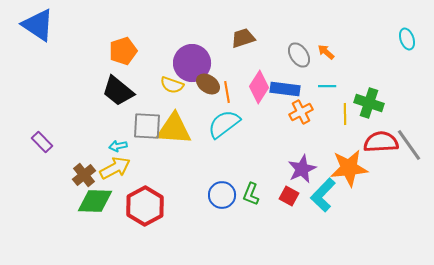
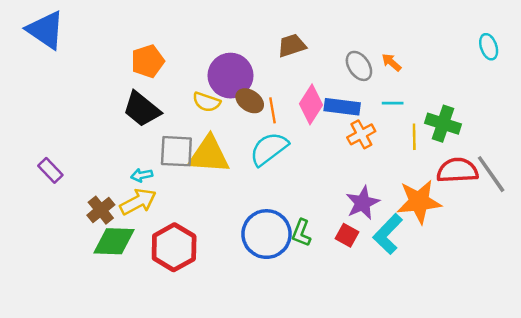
blue circle: (222, 195) -> (267, 234), size x1.5

